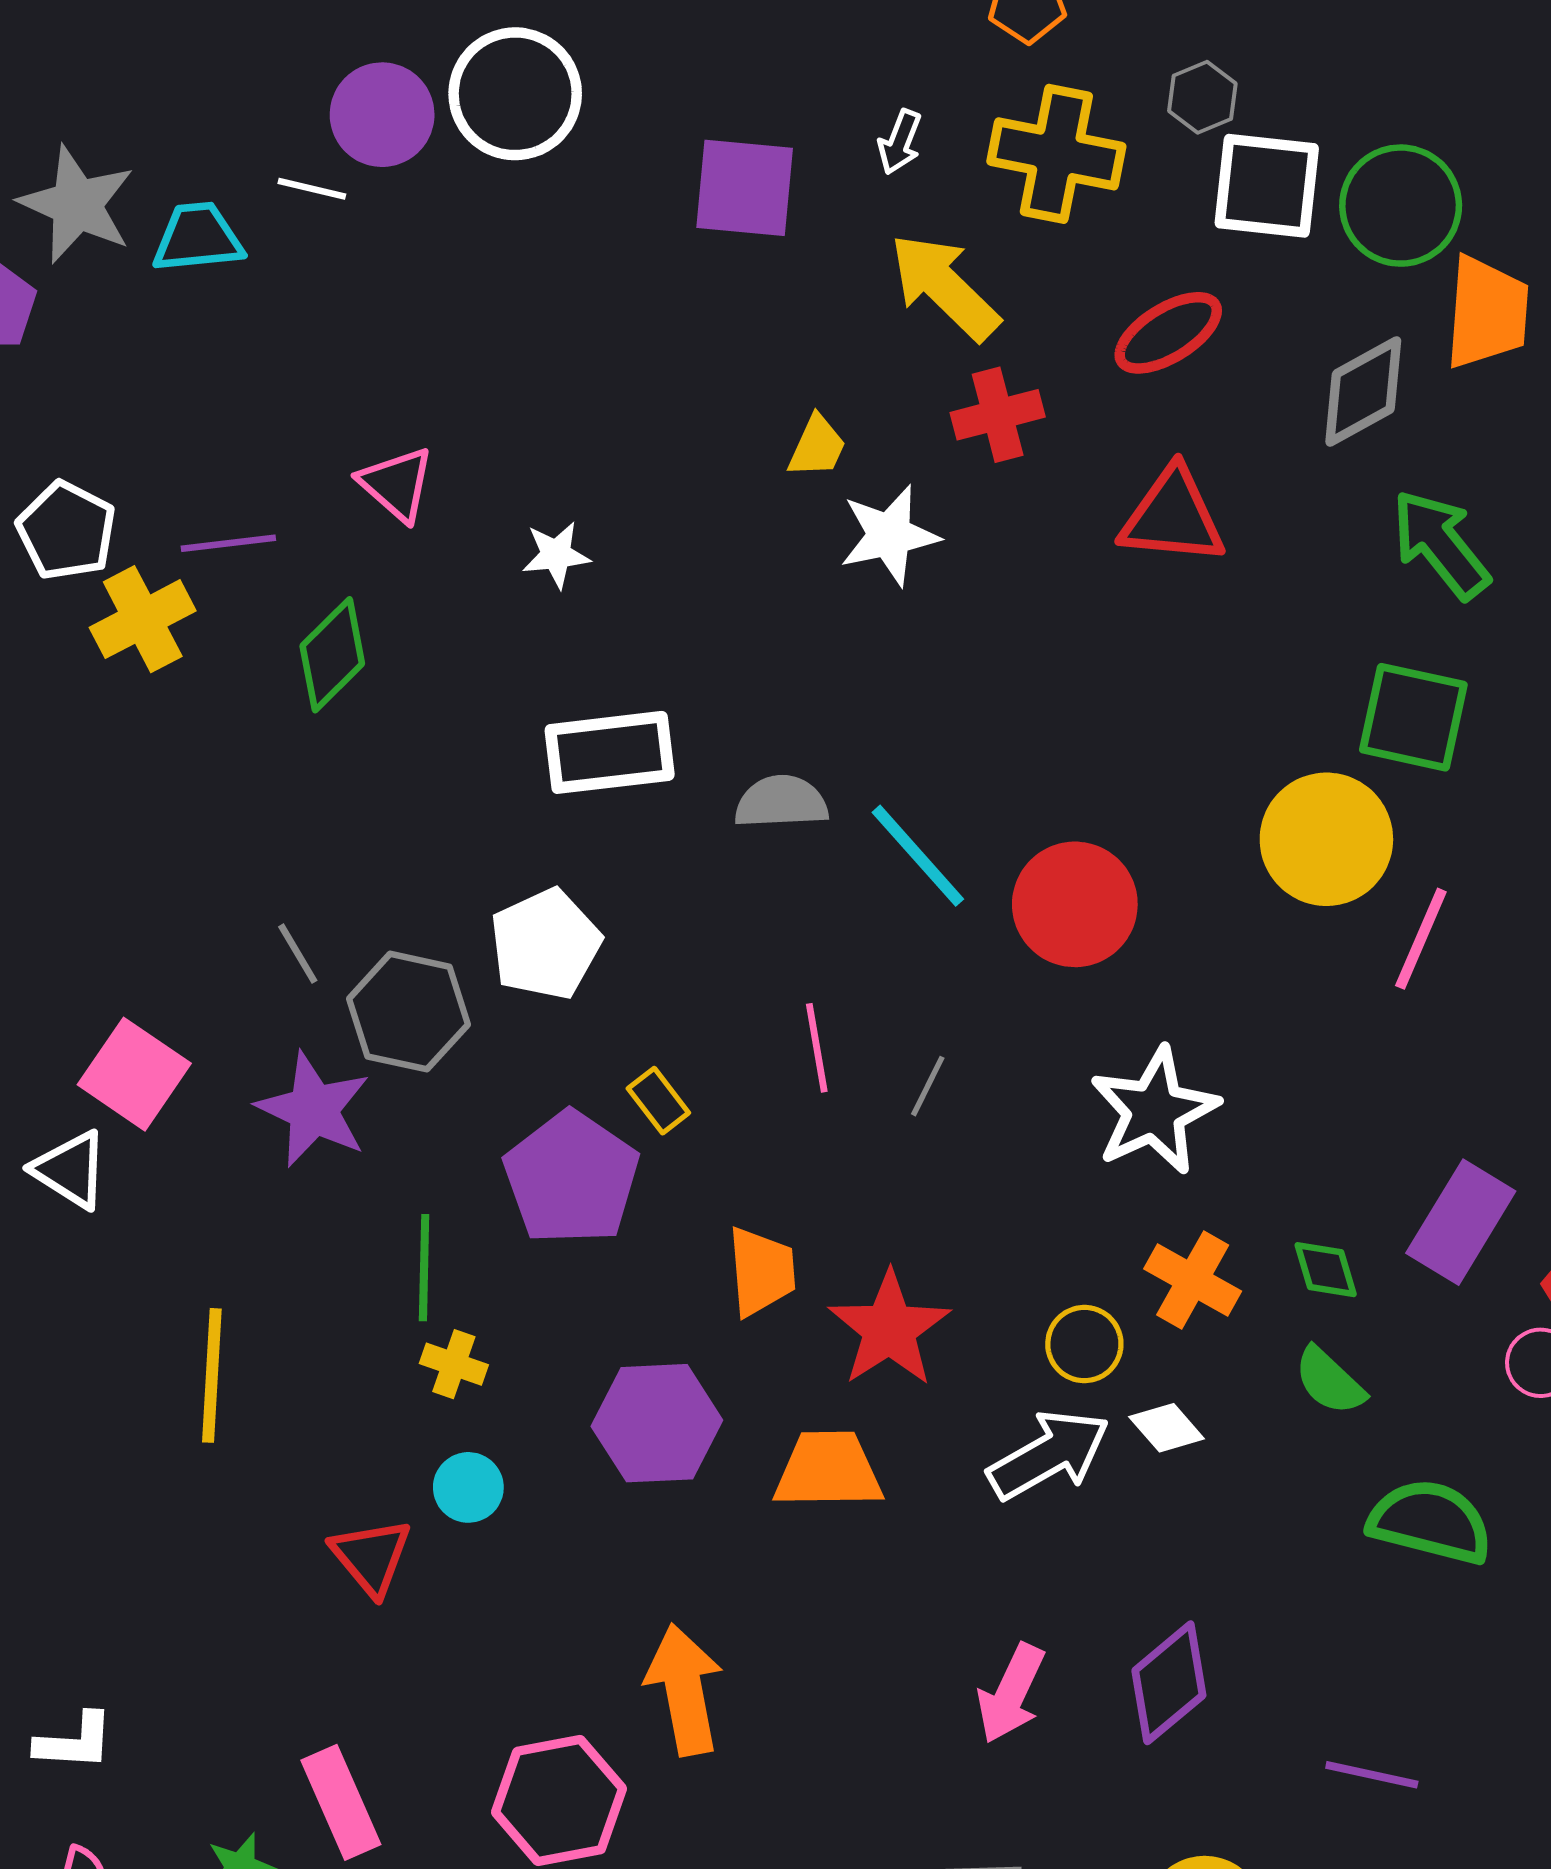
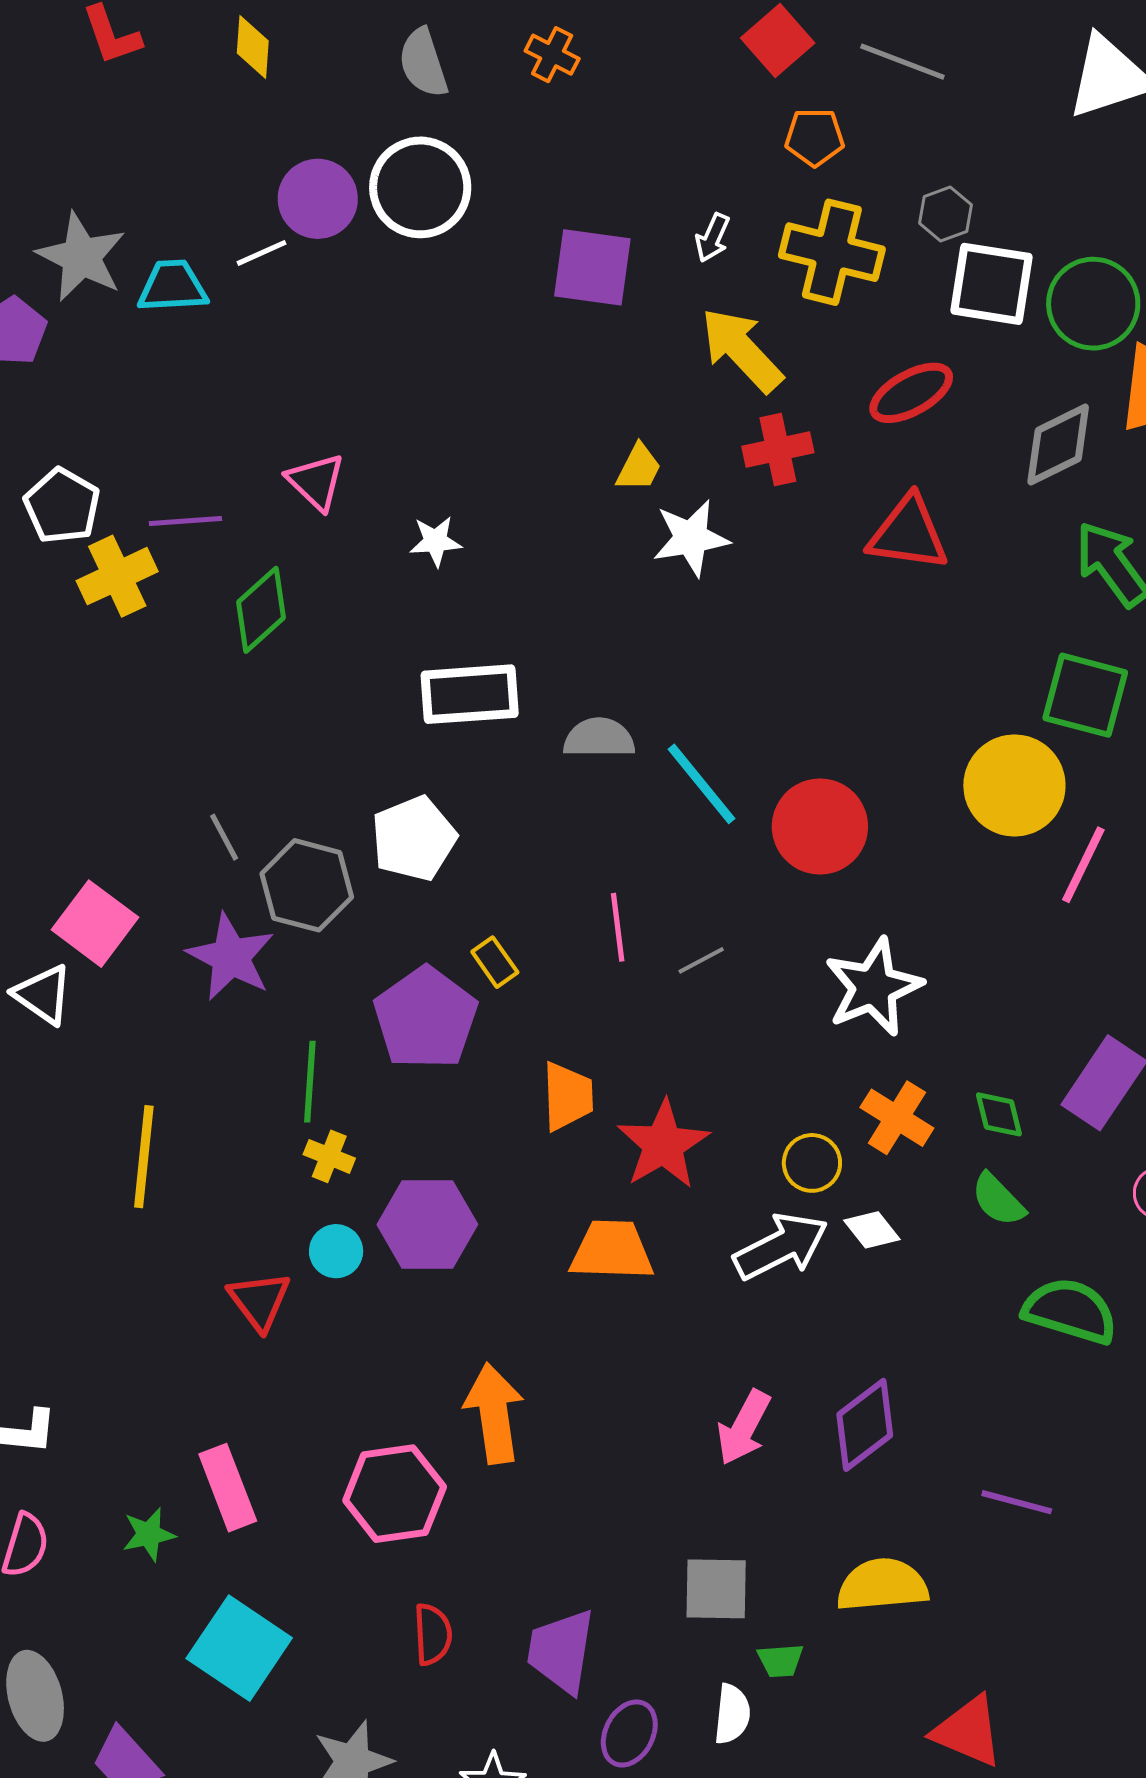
white line: (312, 189) -> (261, 253), turned -40
gray line: (928, 1086) -> (701, 960), turned 33
purple hexagon: (657, 1423) -> (427, 1225), moved

